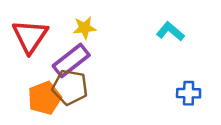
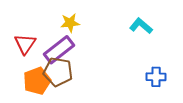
red triangle: (30, 36) -> (25, 44), moved, size x0.7

